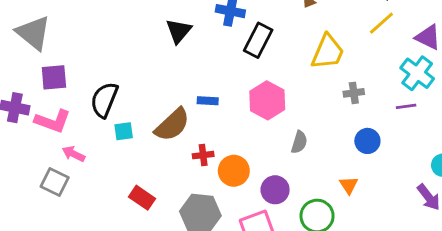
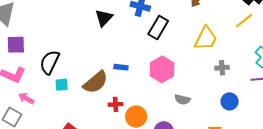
gray semicircle: (299, 142) -> (182, 100), turned 84

